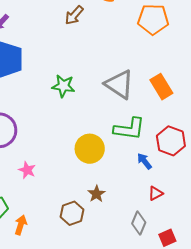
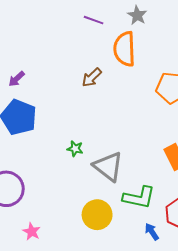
gray triangle: (119, 84) -> (108, 167), moved
green star: (63, 86) -> (75, 149), size x0.7

